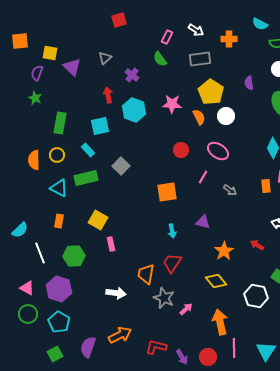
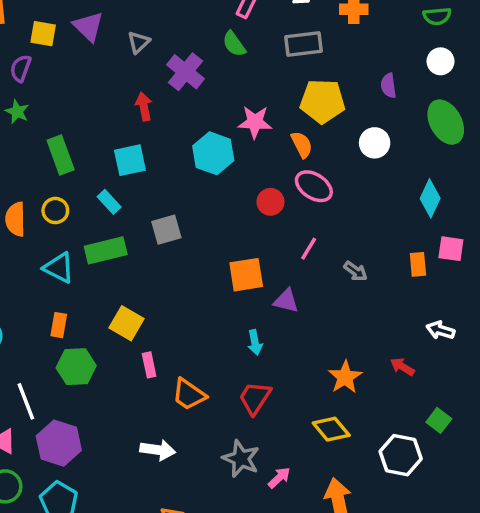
purple triangle: (72, 67) -> (88, 27), moved
purple cross: (132, 75) -> (185, 72), size x1.5
yellow pentagon: (211, 92) -> (323, 101), turned -30
cyan hexagon: (134, 110) -> (213, 153), moved
white circle: (226, 116) -> (375, 143), moved
green rectangle: (60, 123) -> (61, 155), turned -30
pink ellipse: (218, 151) -> (314, 186), moved
gray square: (121, 166) -> (166, 230), turned 30
purple triangle: (203, 222) -> (286, 301), moved
white line: (40, 253) -> (26, 401), moved
green hexagon: (74, 256) -> (76, 367), moved
orange trapezoid: (146, 274) -> (189, 394), moved, turned -65

